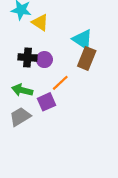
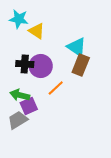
purple circle: (44, 60) -> (41, 66), size x1.5
purple square: (47, 102) -> (29, 106), moved

